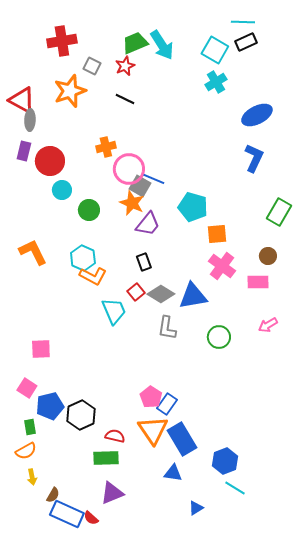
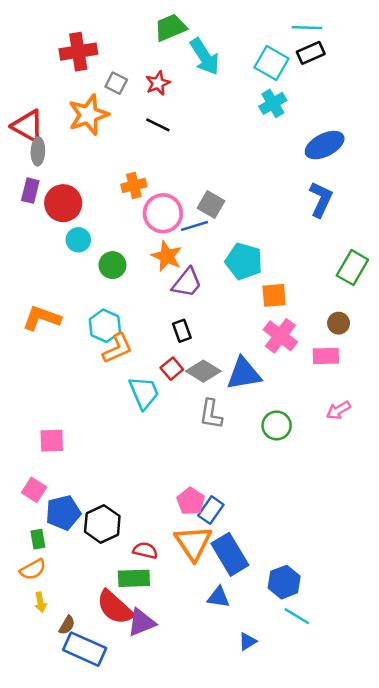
green trapezoid: (135, 43) -> (171, 28), moved
blue line: (154, 179) -> (195, 226), turned -40
gray square: (140, 186) -> (211, 204), moved
orange L-shape: (33, 252) -> (42, 318), turned -44
orange L-shape: (93, 276) -> (117, 348), turned -52
red semicircle: (91, 518) -> (115, 607), moved, size x2.0

